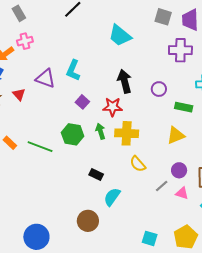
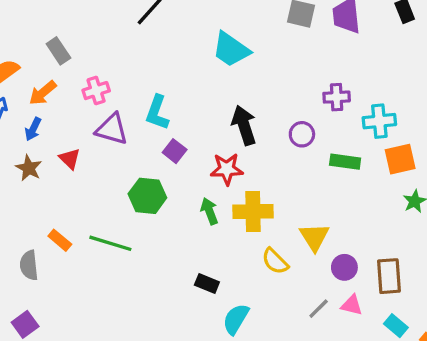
gray rectangle: (19, 13) -> (58, 51), moved
pink cross: (25, 41) -> (96, 91), moved
purple cross: (180, 50) -> (337, 97), moved, size x0.7
purple square: (82, 102) -> (175, 151), moved
green hexagon: (73, 134) -> (147, 196), moved
yellow triangle: (176, 135) -> (314, 237), moved, turned -36
gray line: (162, 186) -> (319, 309), moved

